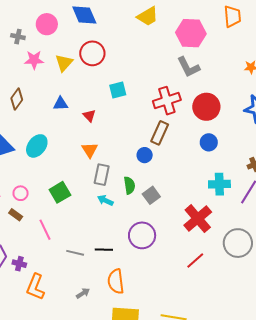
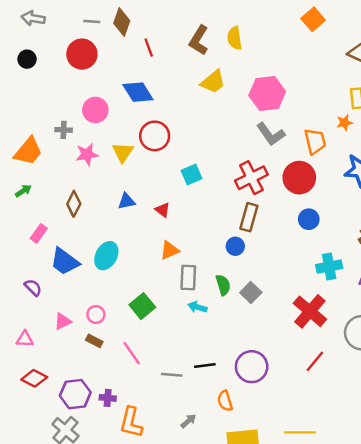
orange trapezoid: (232, 16) -> (315, 141), moved
orange triangle: (90, 150) -> (170, 250), turned 48
purple circle: (142, 235) -> (252, 367), moved
orange semicircle: (116, 281) -> (225, 401), size x0.7

